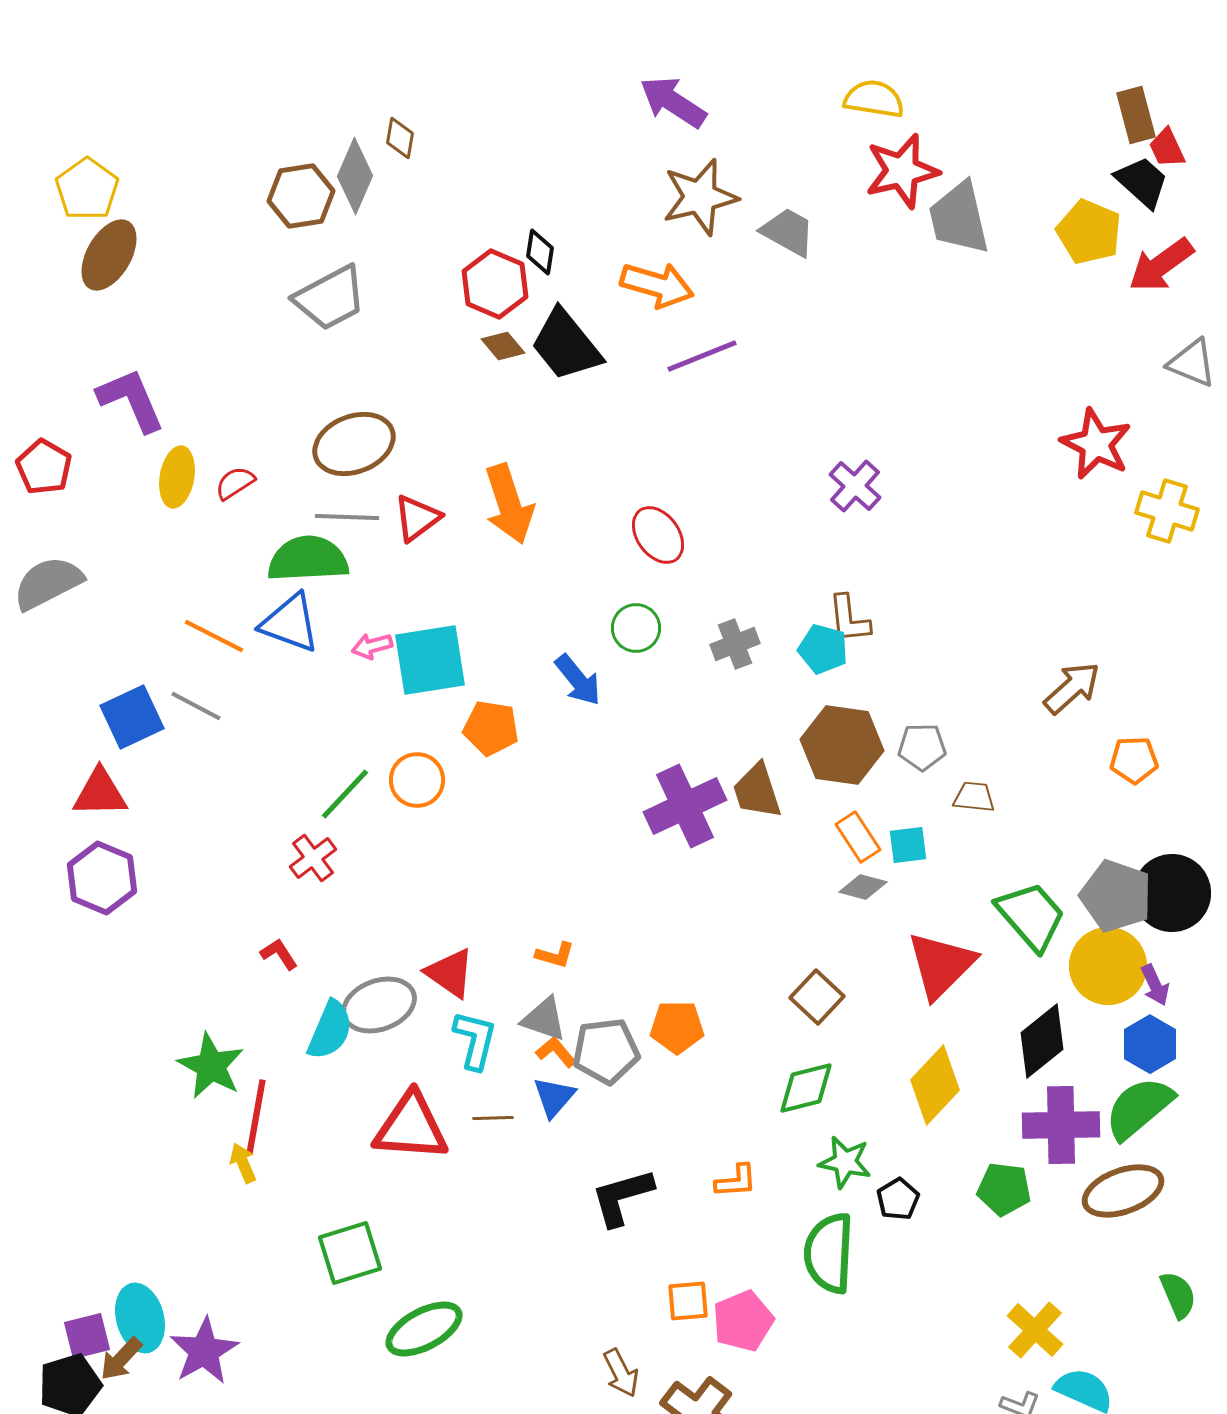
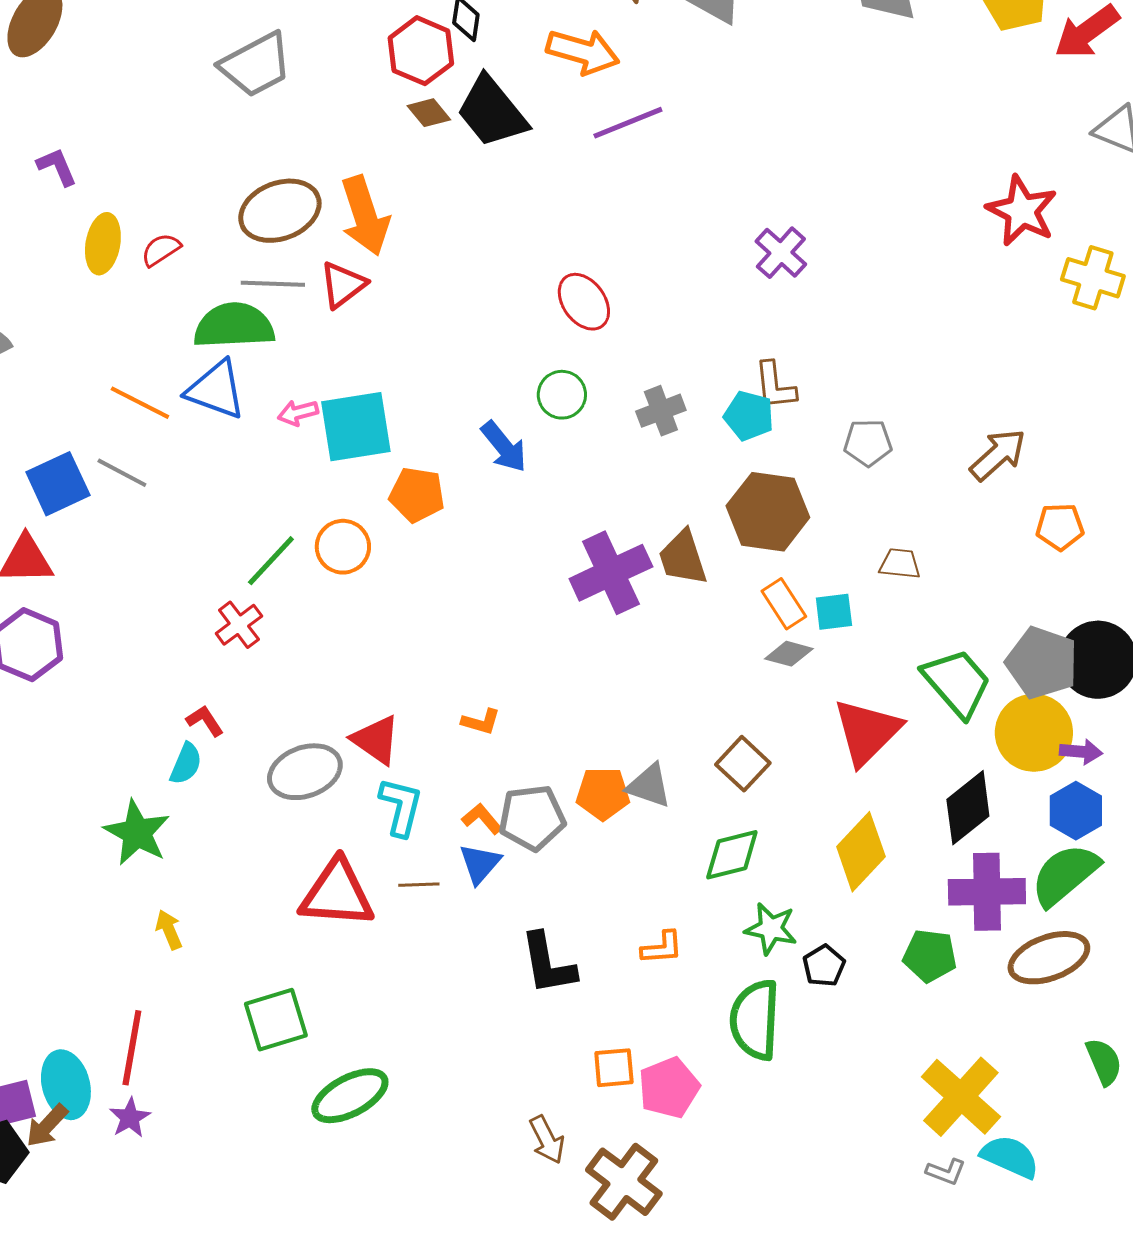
purple L-shape: (131, 400) -> (57, 167), size x0.6
orange arrow: (509, 504) -> (365, 216), moved
gray pentagon: (922, 747) -> (868, 443), moved
purple arrow: (1155, 985) -> (1081, 752), turned -60
gray triangle: (544, 1019) -> (649, 786), moved
cyan semicircle: (330, 1030) -> (186, 764), moved, size x0.7
red line: (256, 1117) -> (132, 1048), moved
black L-shape: (622, 1197) -> (548, 964), turned -84
yellow cross: (1035, 1330) -> (961, 1097), size x1.4
purple star: (204, 1351) -> (130, 1118), size x0.6

